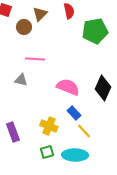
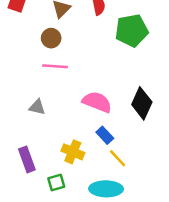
brown circle: (24, 27) -> (51, 38), moved
gray triangle: (21, 80) -> (37, 107), moved
green square: (47, 152) -> (56, 182), moved

